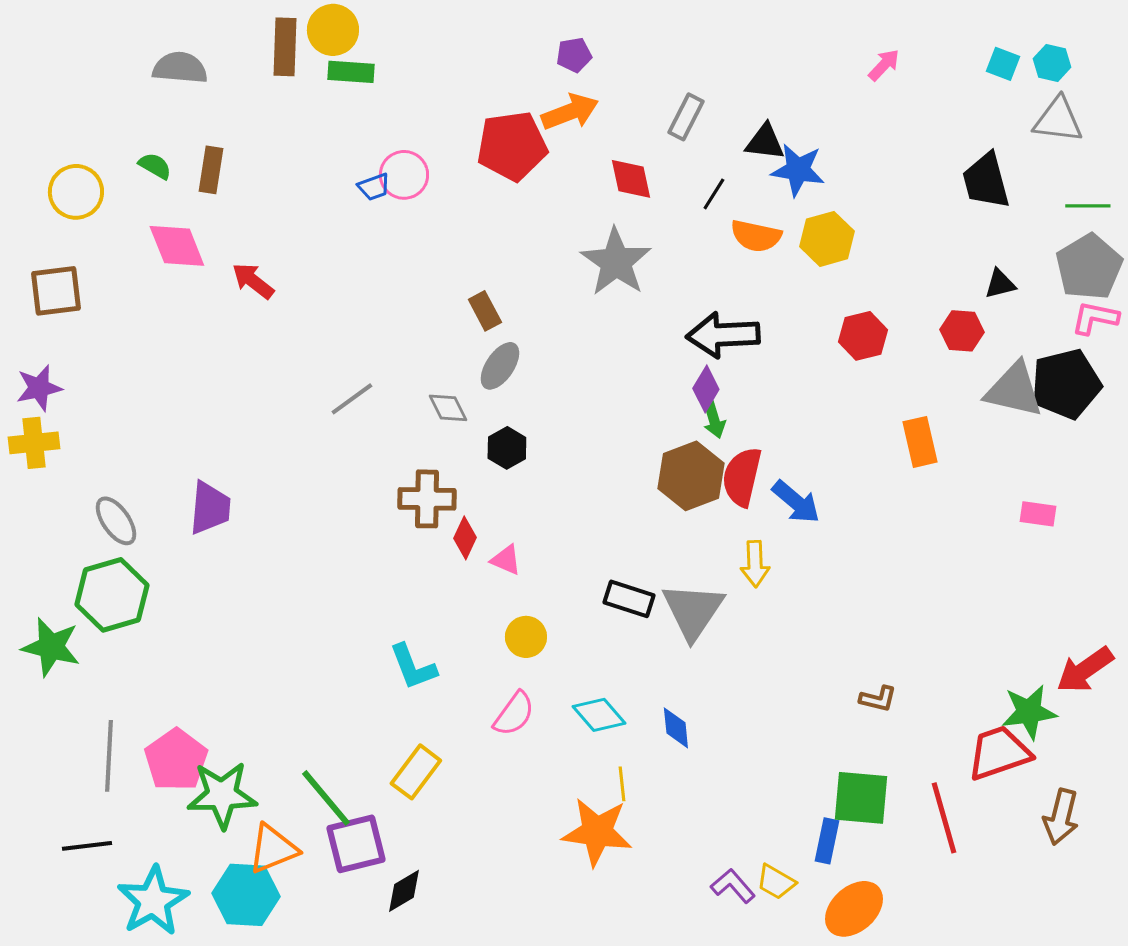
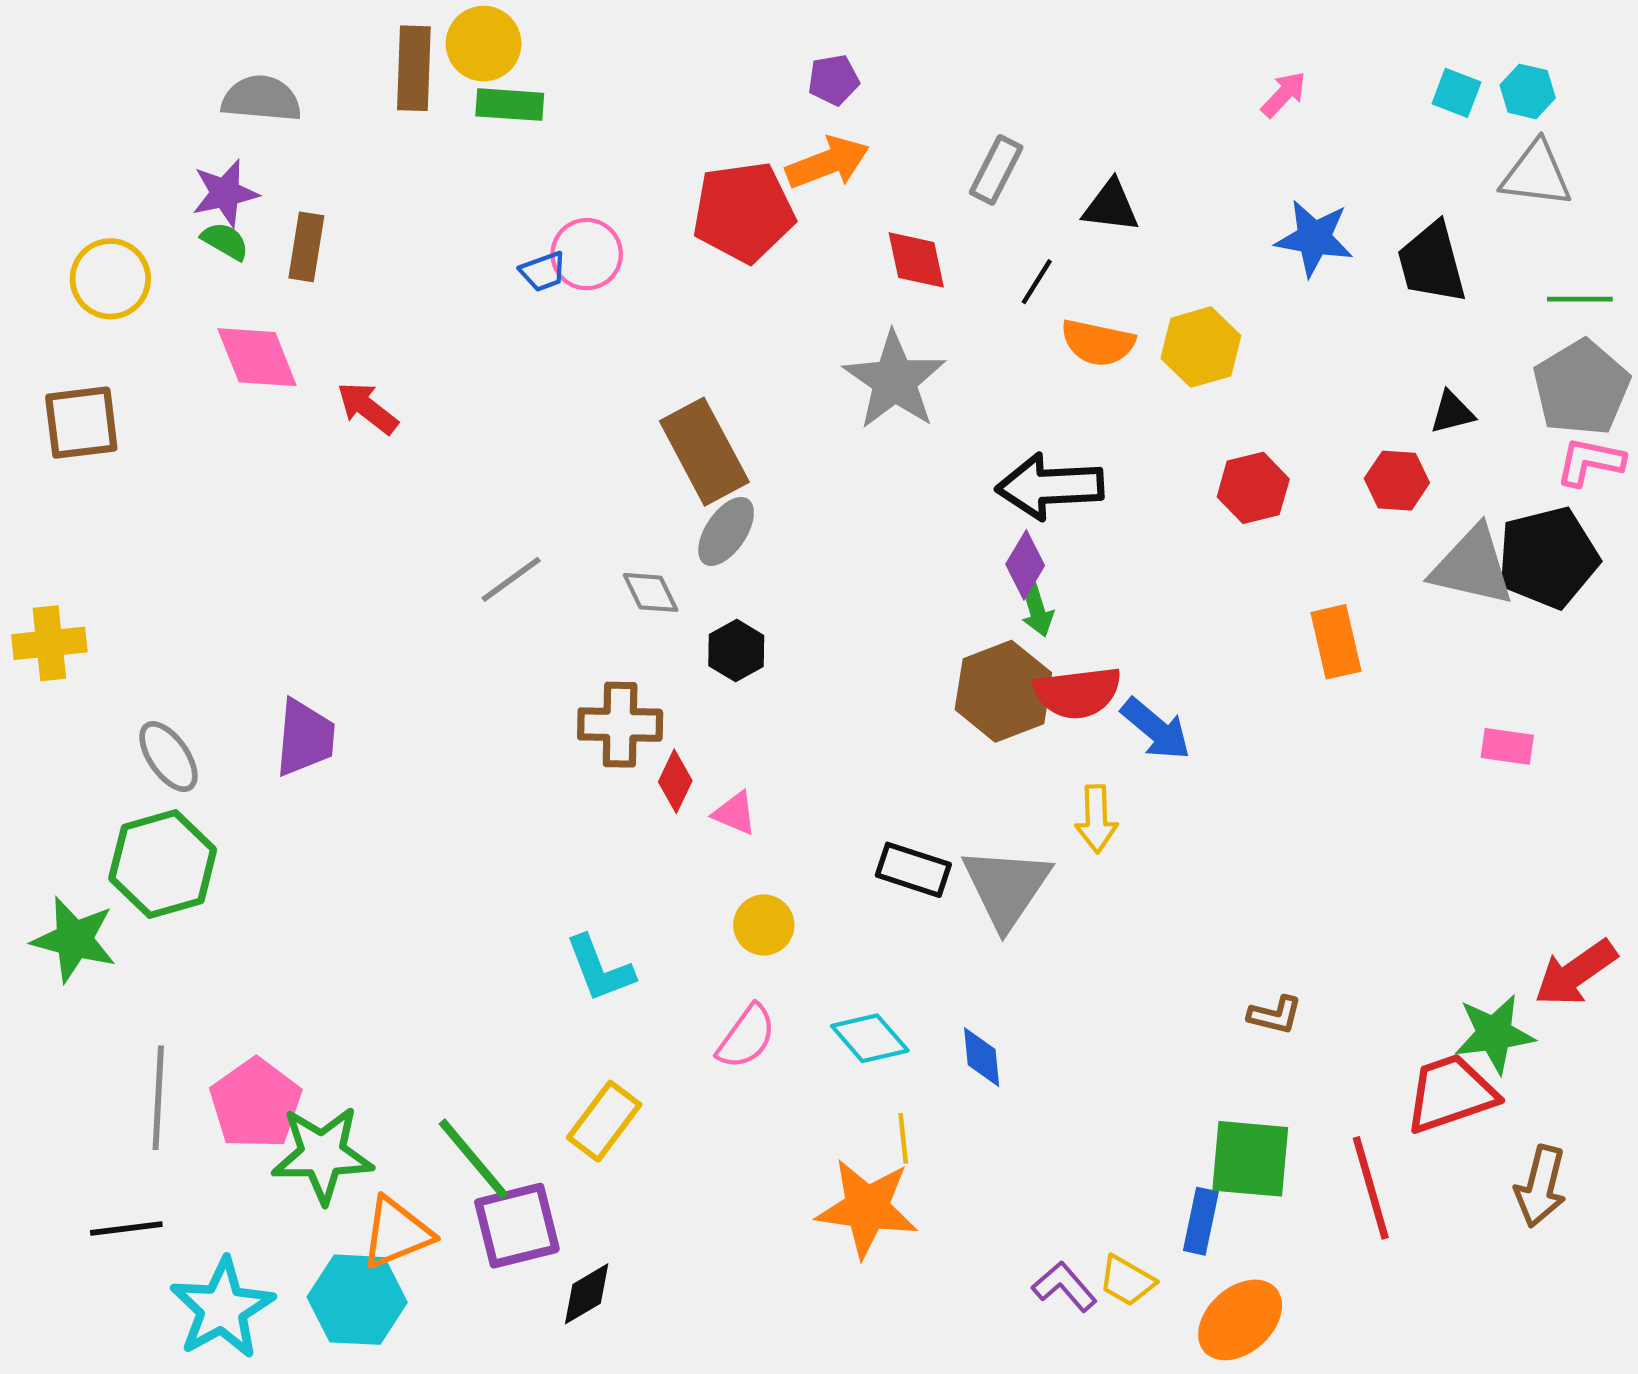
blue star: (798, 170) -> (1314, 238), moved
brown rectangle: (485, 311) -> (704, 452), size x1.8
purple star: (39, 388) -> (225, 193), moved
red semicircle: (742, 477) -> (1077, 693), turned -110

